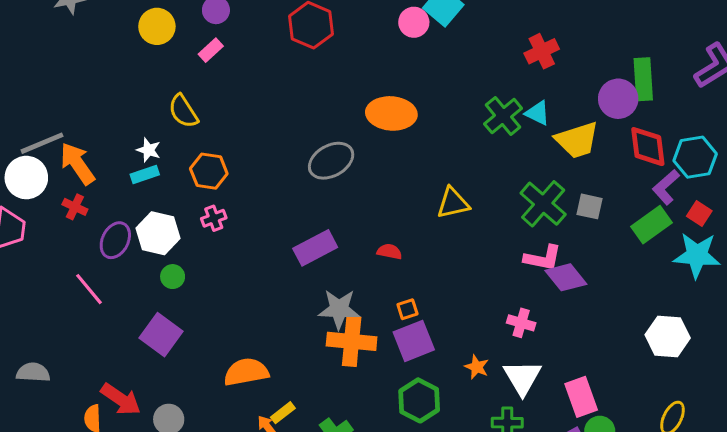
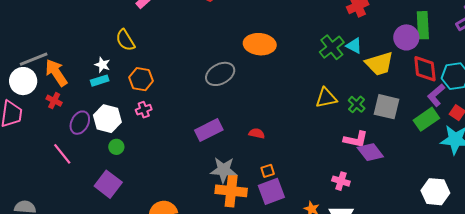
yellow triangle: (453, 203) -> (326, 98), moved
green cross: (543, 204) -> (357, 104), size x0.6
gray square: (590, 206) -> (387, 107), size x1.5

